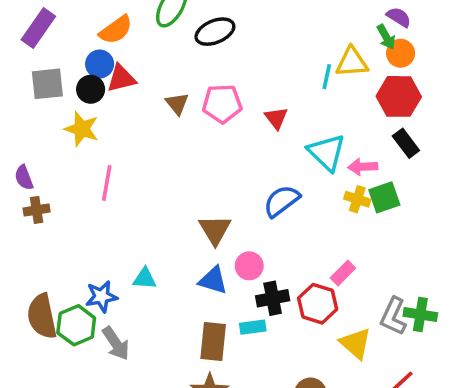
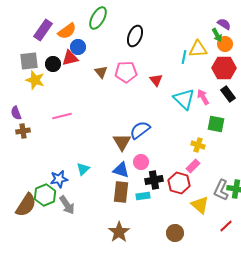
purple rectangle: (38, 28) -> (43, 30), moved
black ellipse: (215, 32) -> (135, 36), moved, turned -45
blue circle: (100, 64) -> (78, 47), moved
yellow star: (82, 129) -> (35, 80), moved
pink arrow: (363, 167) -> (203, 97), moved, turned 63
pink line: (107, 183) -> (62, 116), turned 66
green square: (384, 197) -> (216, 124), turned 30
yellow cross: (357, 199) -> (198, 145), moved
blue semicircle: (282, 201) -> (140, 130), moved
cyan triangle: (145, 278) -> (83, 169), turned -48
brown semicircle: (42, 316) -> (26, 205), moved, turned -135
brown rectangle: (213, 342) -> (121, 192), moved

